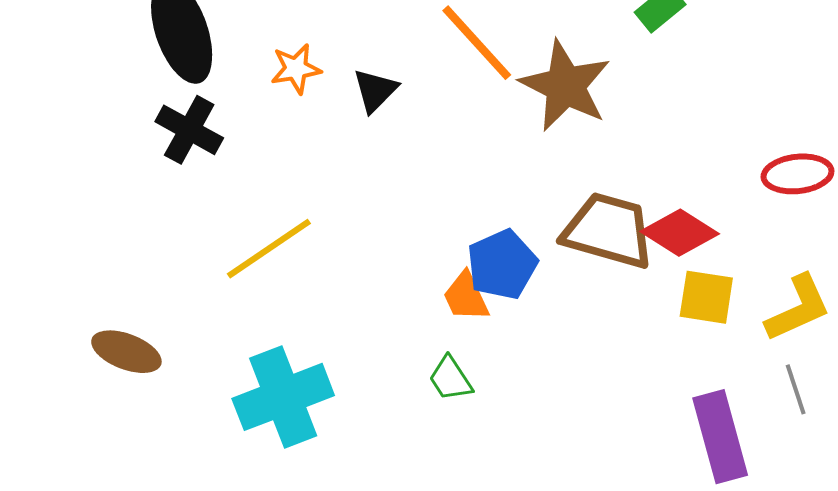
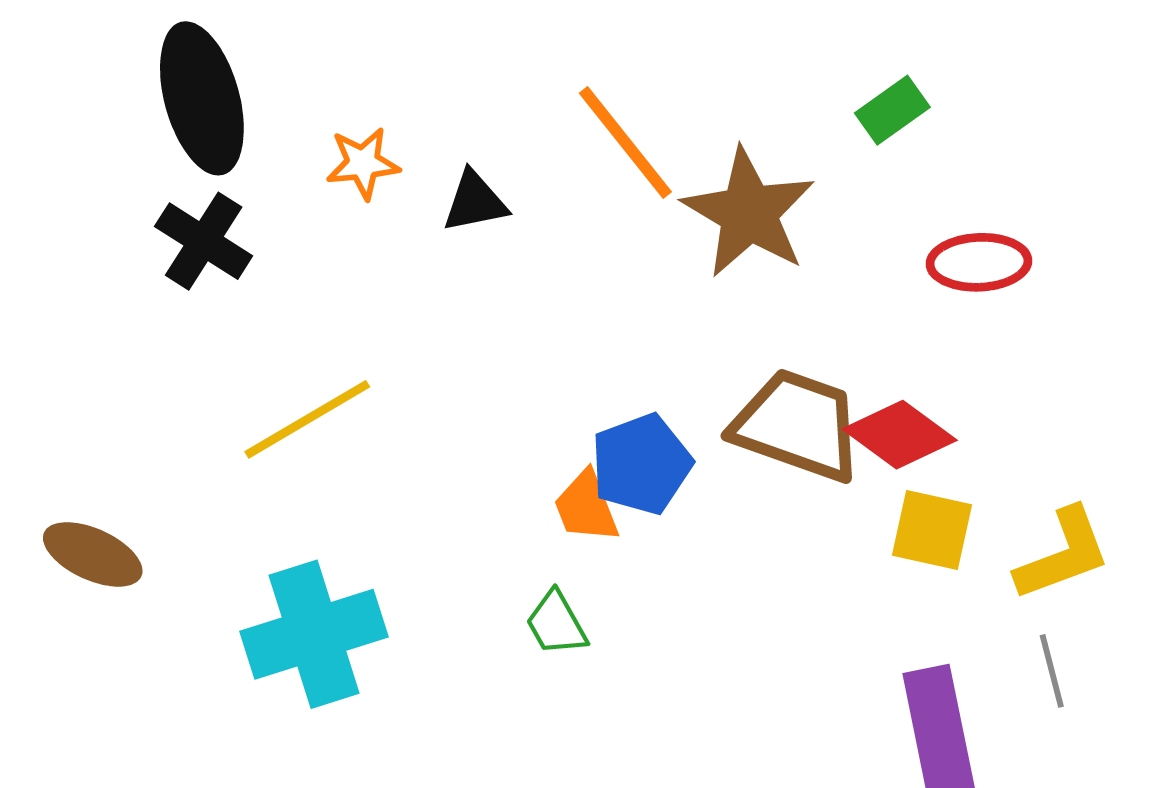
black triangle: (375, 90) -> (475, 202), turned 30
red ellipse: (798, 174) -> (979, 262), moved

